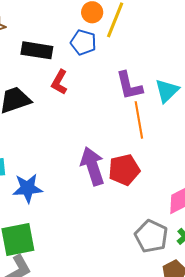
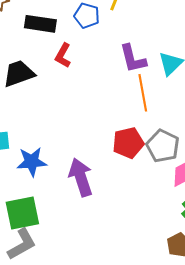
purple arrow: (93, 166) -> (81, 177), moved
gray pentagon: (151, 236) -> (163, 146), moved

